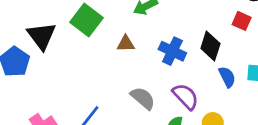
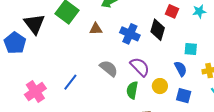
red square: (242, 21) -> (172, 11), moved
blue semicircle: (227, 77) -> (181, 69), moved

